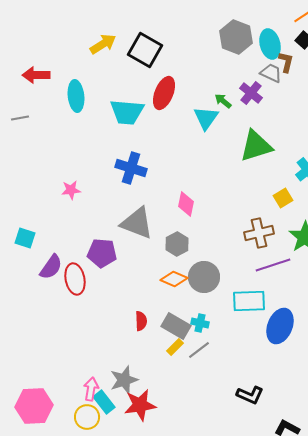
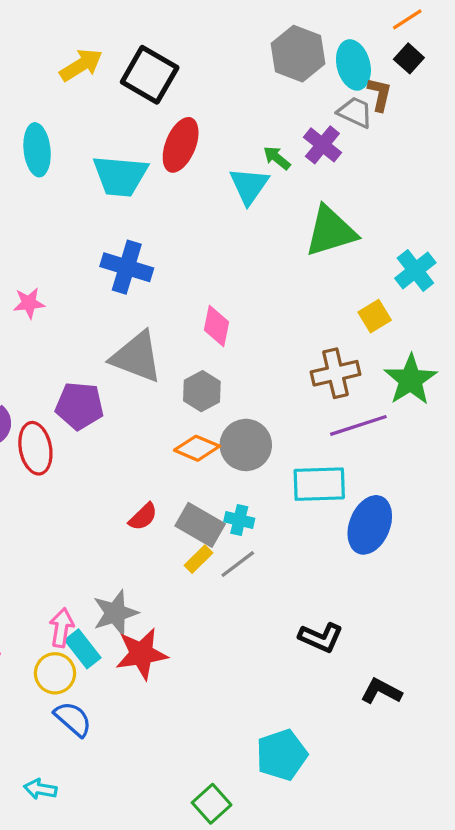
red semicircle: (141, 321) -> (143, 517), turned 48

